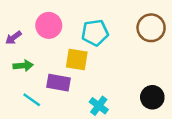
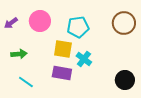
purple arrow: (13, 38) -> (11, 23), moved
purple rectangle: (58, 83) -> (62, 73), moved
cyan cross: (99, 106) -> (84, 59), moved

